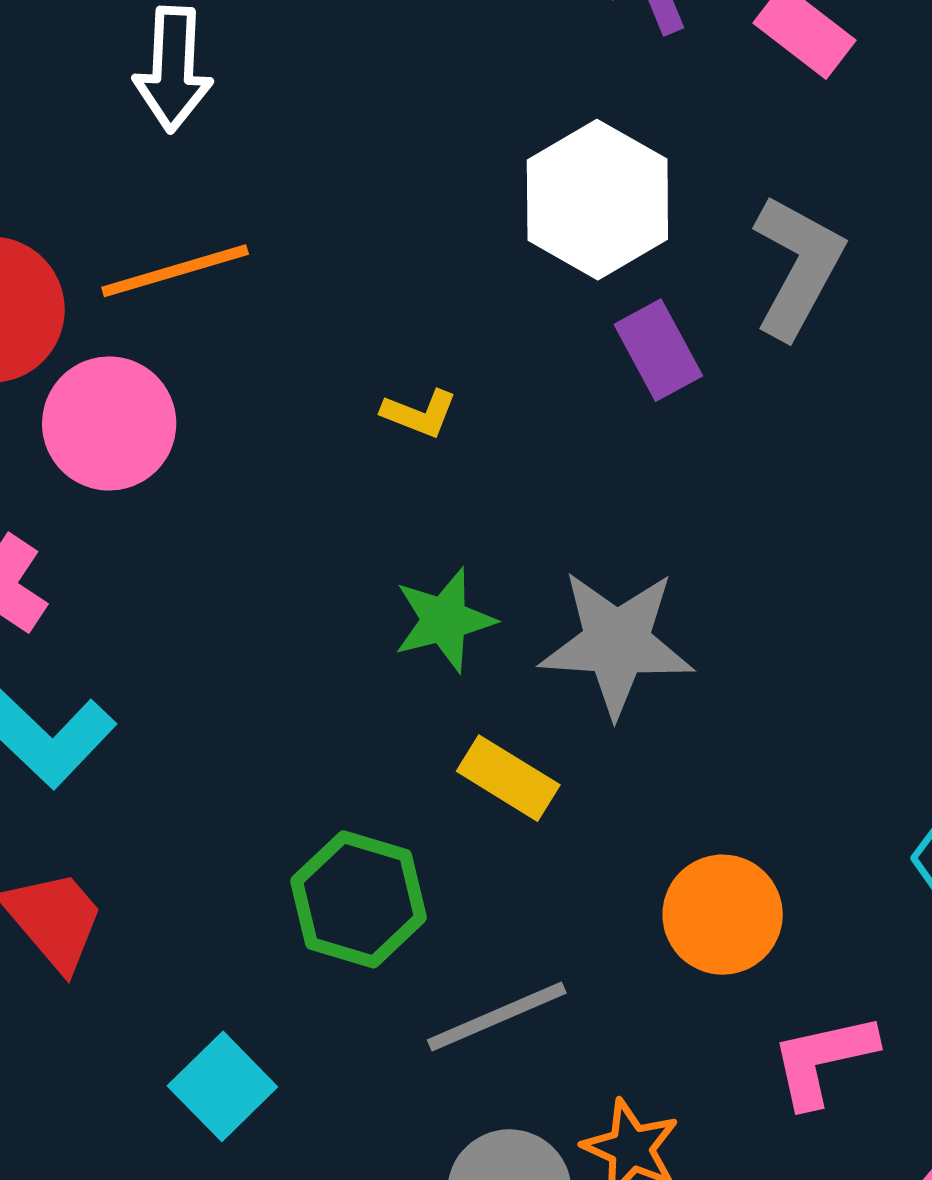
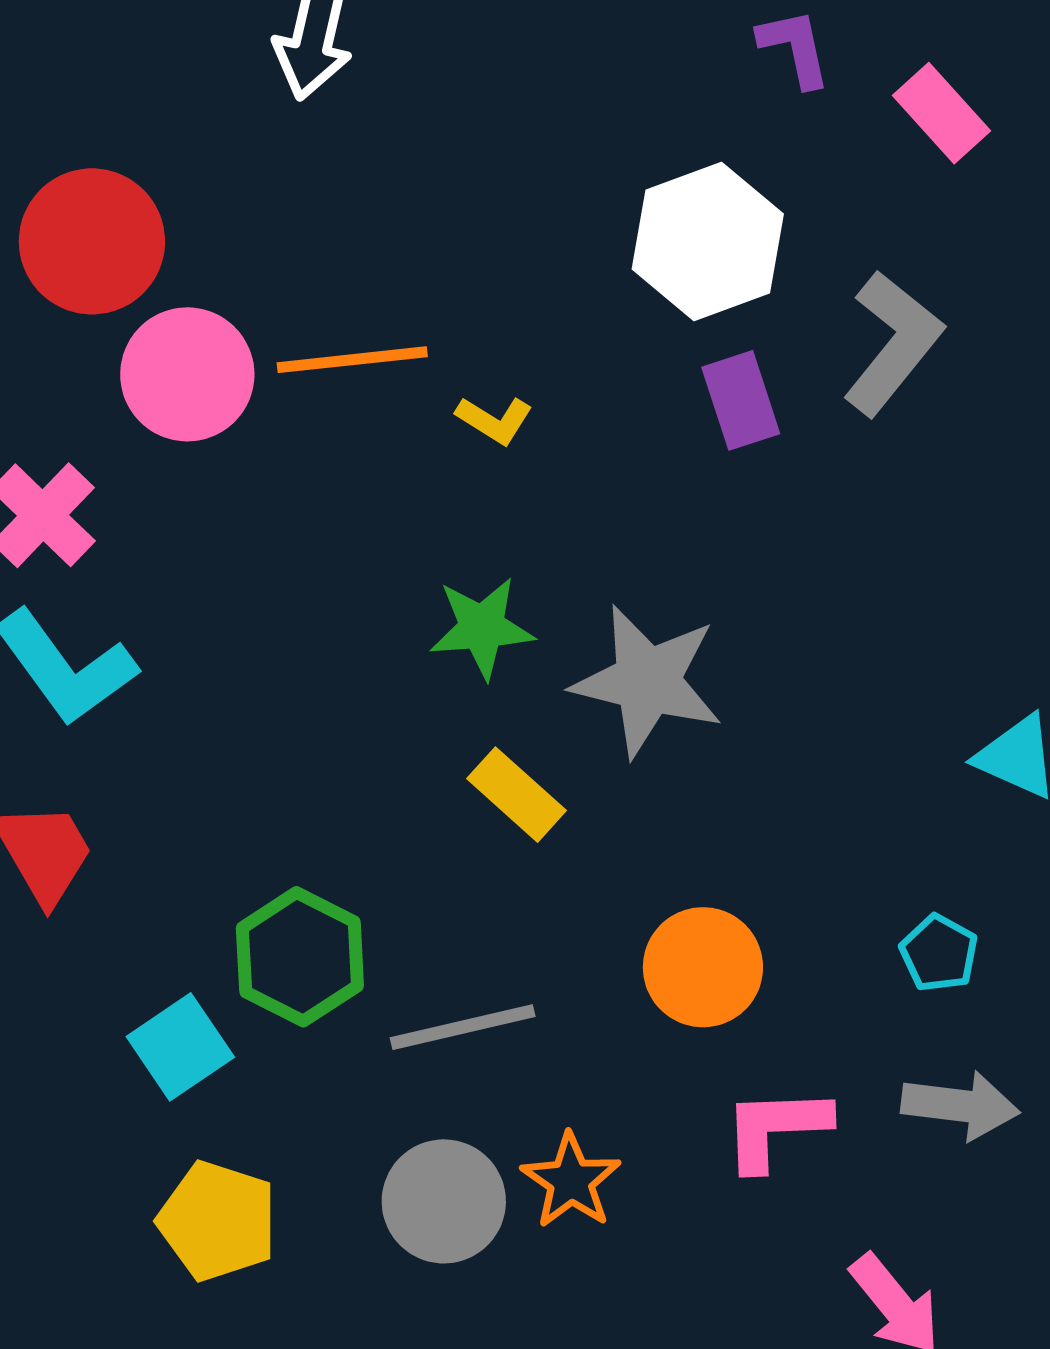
orange line: (175, 271) -> (352, 360), moved
green hexagon: (359, 899) -> (300, 957), moved

